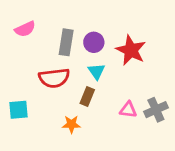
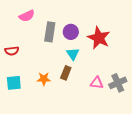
pink semicircle: (25, 29) -> (27, 16), moved
red semicircle: (54, 78) -> (12, 51), moved, size x0.6
orange star: (71, 124) -> (44, 79), moved

